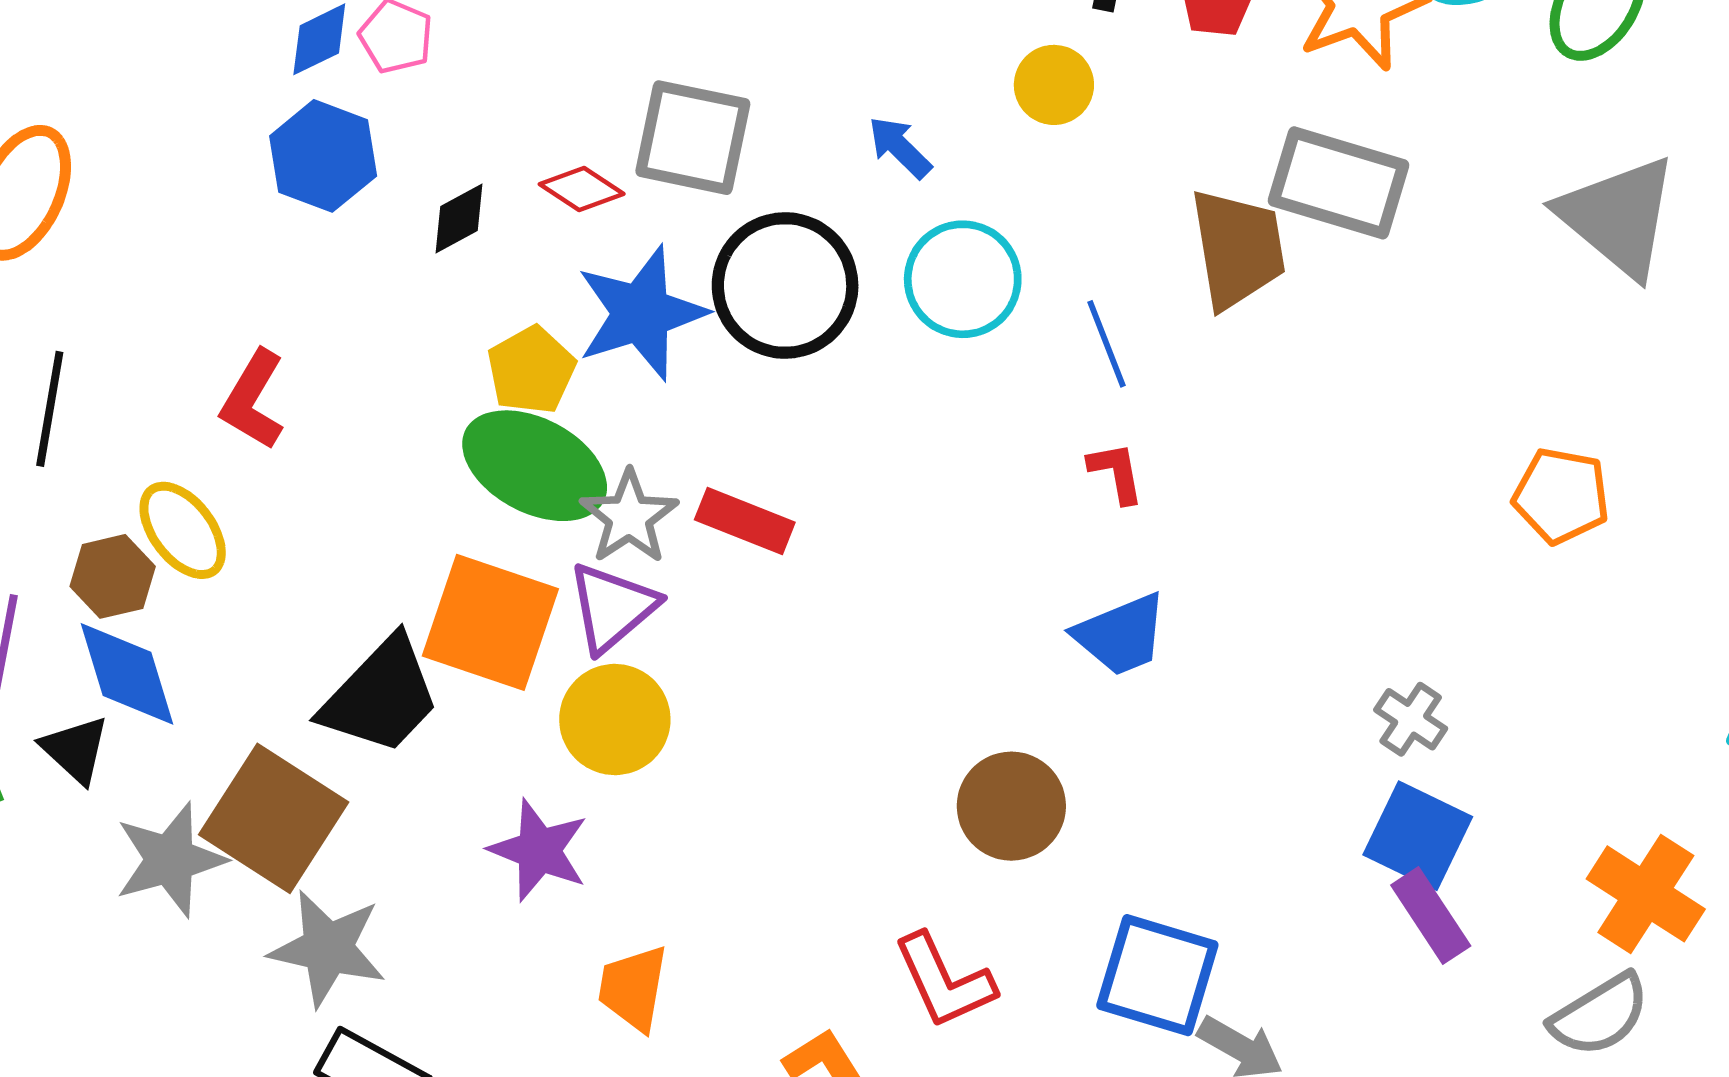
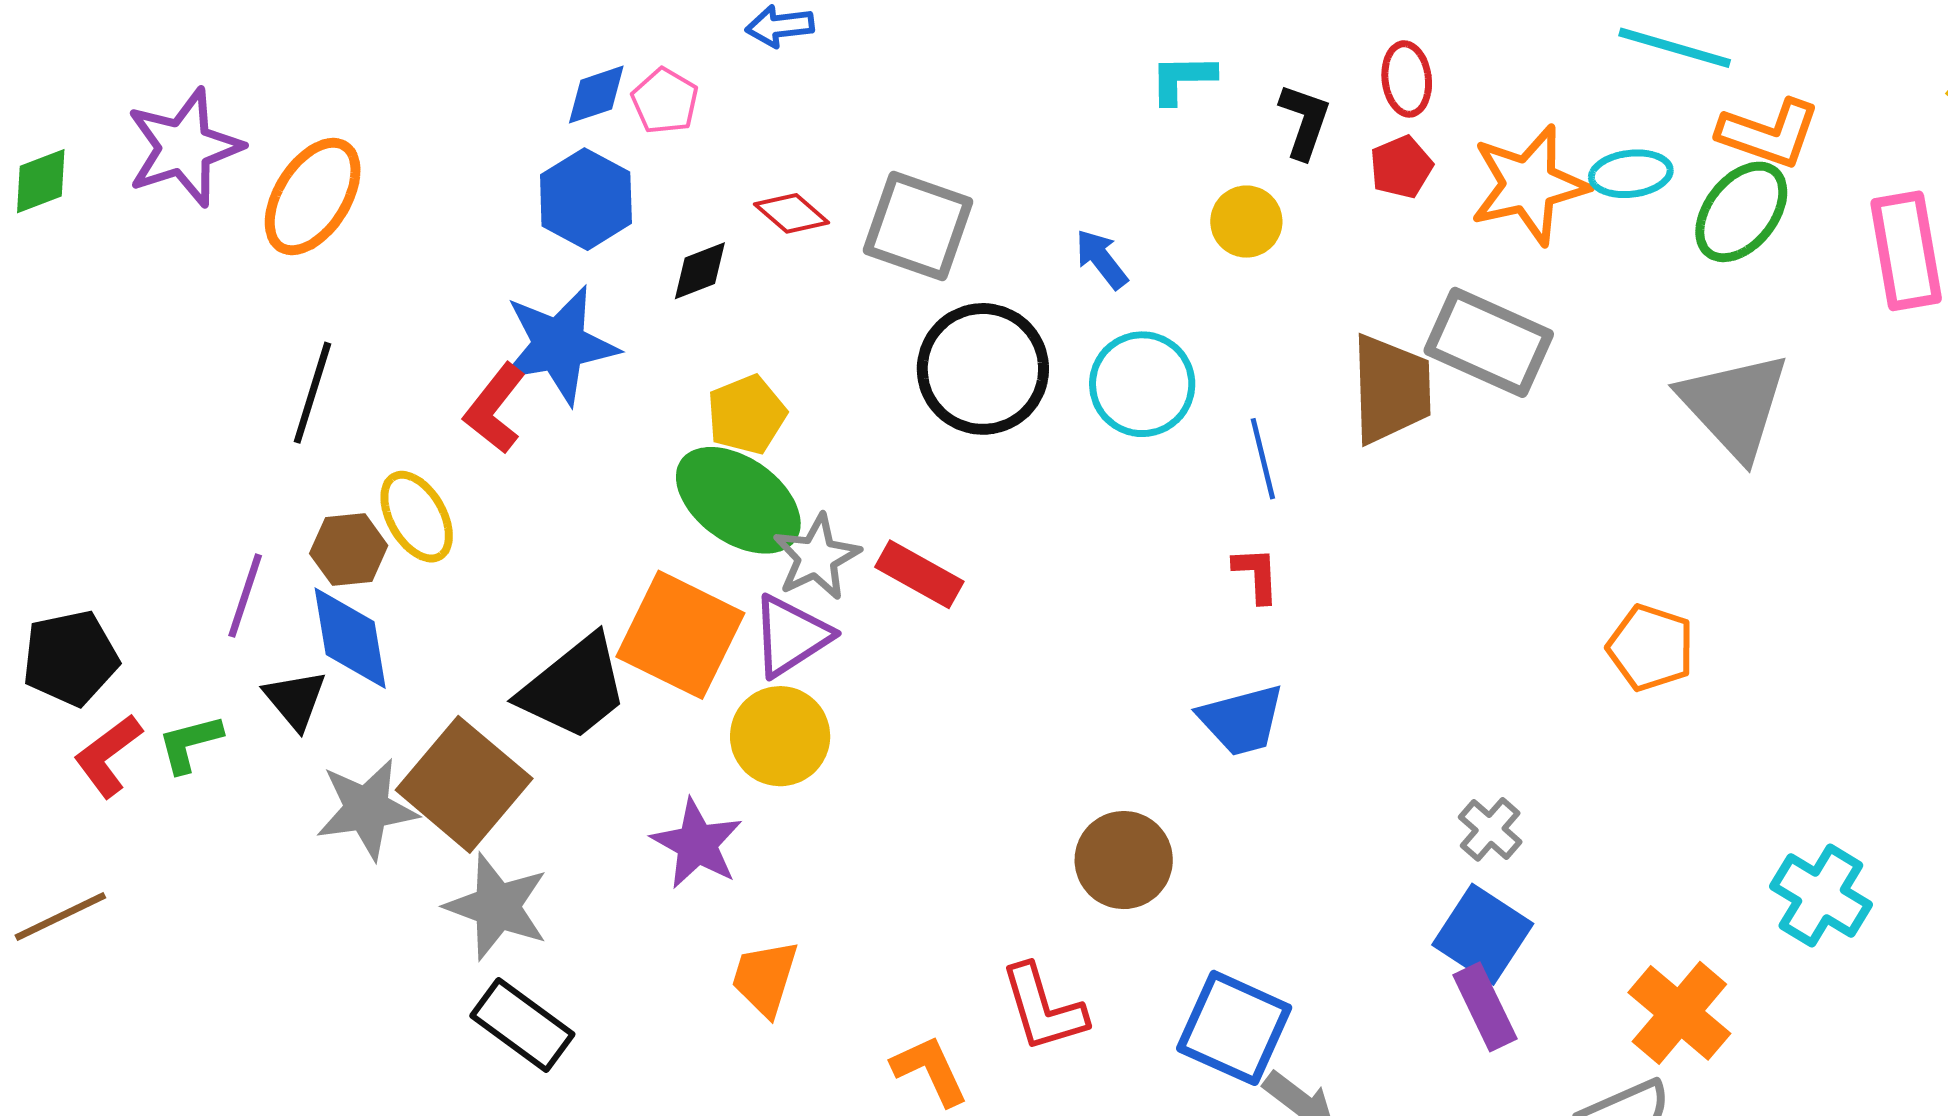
red diamond: (582, 189) -> (792, 213), moved
blue star: (641, 313) -> (559, 345), moved

